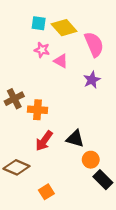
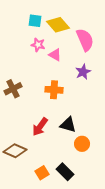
orange cross: (37, 110) -> (54, 90), moved
black rectangle: (103, 180) -> (65, 172), moved

